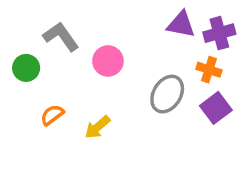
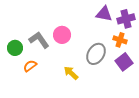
gray L-shape: (61, 37) -> (39, 40), moved
green circle: (26, 68) -> (15, 48), moved
yellow arrow: (97, 127) -> (71, 73), moved, turned 84

